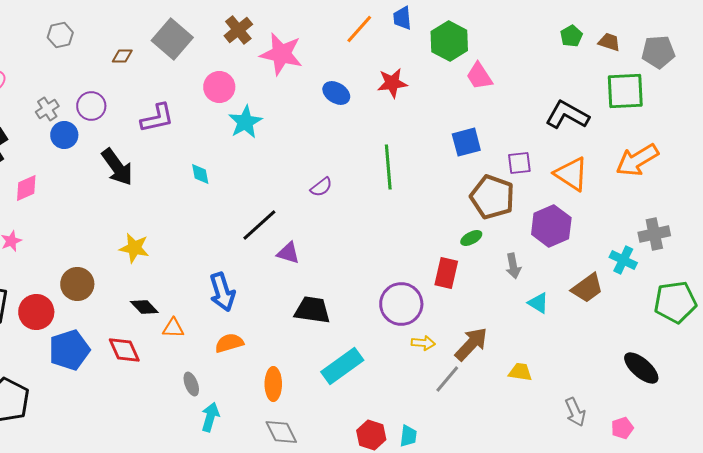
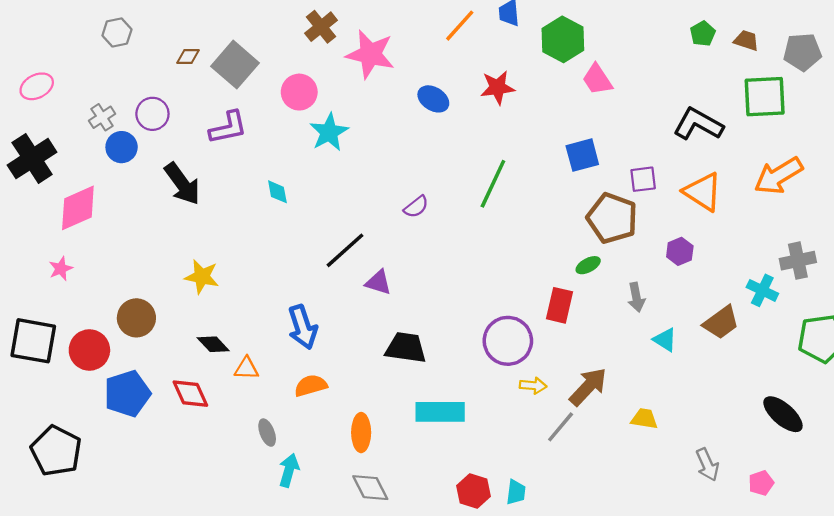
gray square: (172, 39) -> (235, 65), moved
green line: (388, 167) -> (493, 184), turned 30
pink diamond: (26, 188) -> (78, 208), size x1.5
purple hexagon: (551, 226) -> (680, 251), size x0.6
cyan rectangle: (342, 366) -> (440, 412), turned 36

